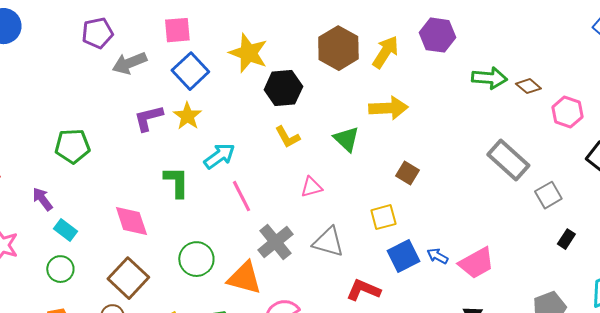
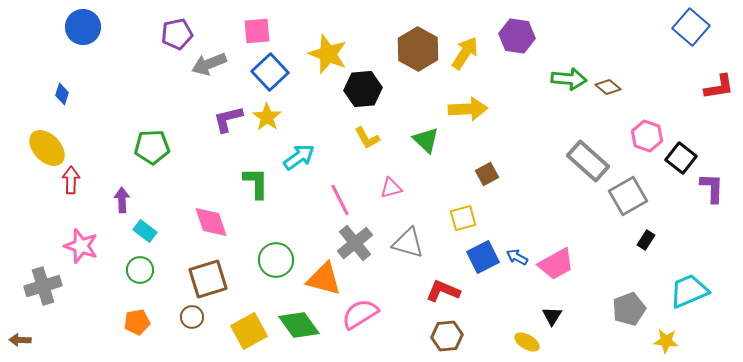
pink hexagon: (567, 112) -> (647, 136), moved
brown square: (407, 173) -> (487, 174), turned 30
gray square: (548, 195) -> (628, 196), size x1.4
pink line: (241, 196) -> (340, 200), moved
purple arrow: (42, 199) -> (122, 200), turned 35
brown square: (128, 278) -> (208, 279), turned 30

